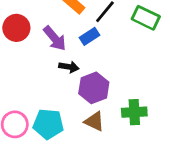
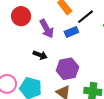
black arrow: (69, 67) -> (40, 55), moved

